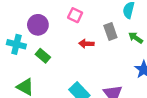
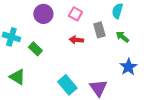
pink square: (75, 15) -> (75, 14), moved
purple circle: (38, 25) -> (43, 14), moved

